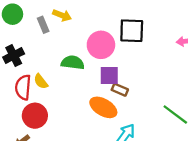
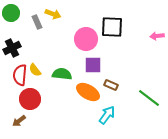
green semicircle: (73, 63) -> (62, 74), moved
brown rectangle: (120, 90) -> (111, 85), moved

